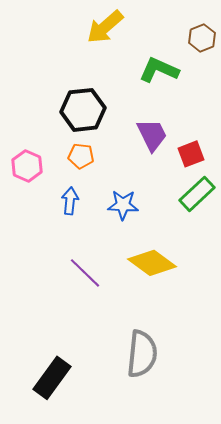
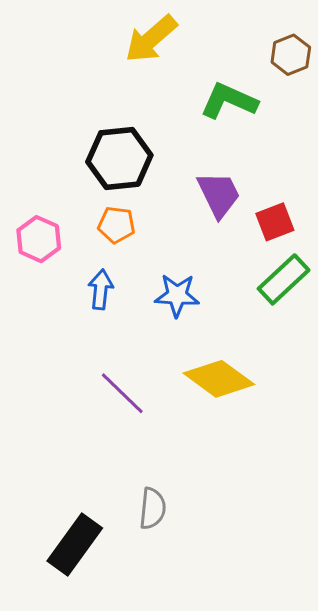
gray semicircle: (142, 354) -> (153, 508), moved, size x0.6

